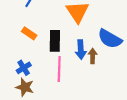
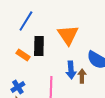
black rectangle: (55, 41) -> (39, 46), moved

